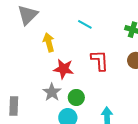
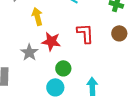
gray star: (52, 92) -> (29, 52), moved

